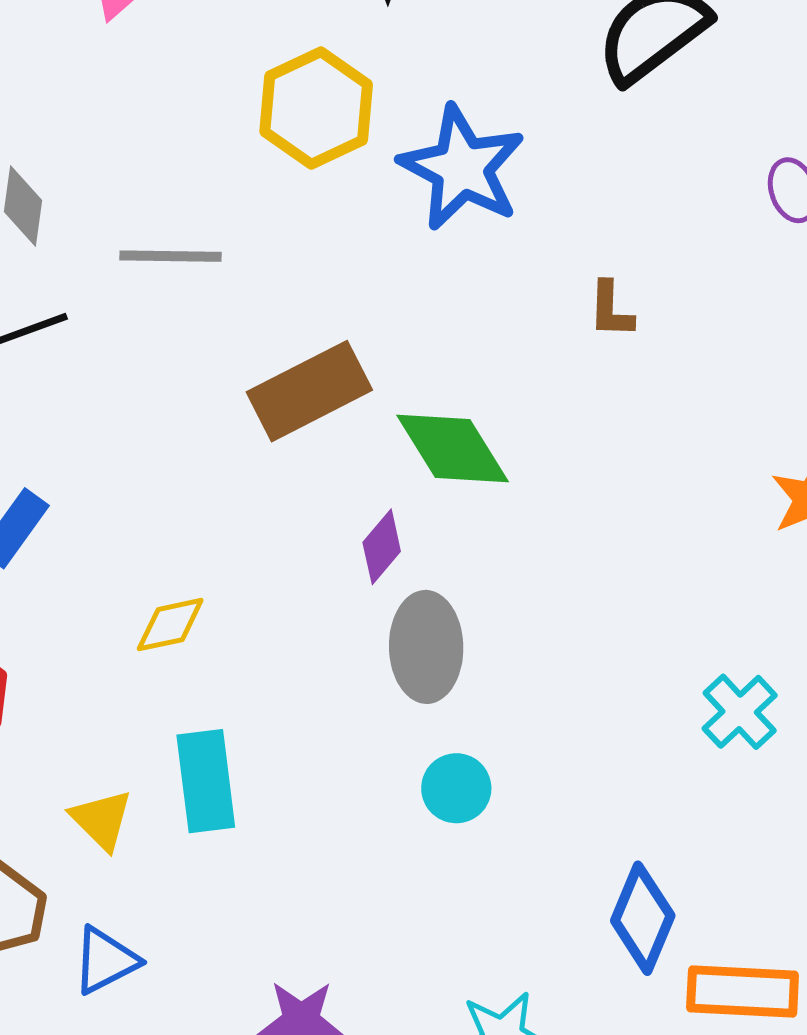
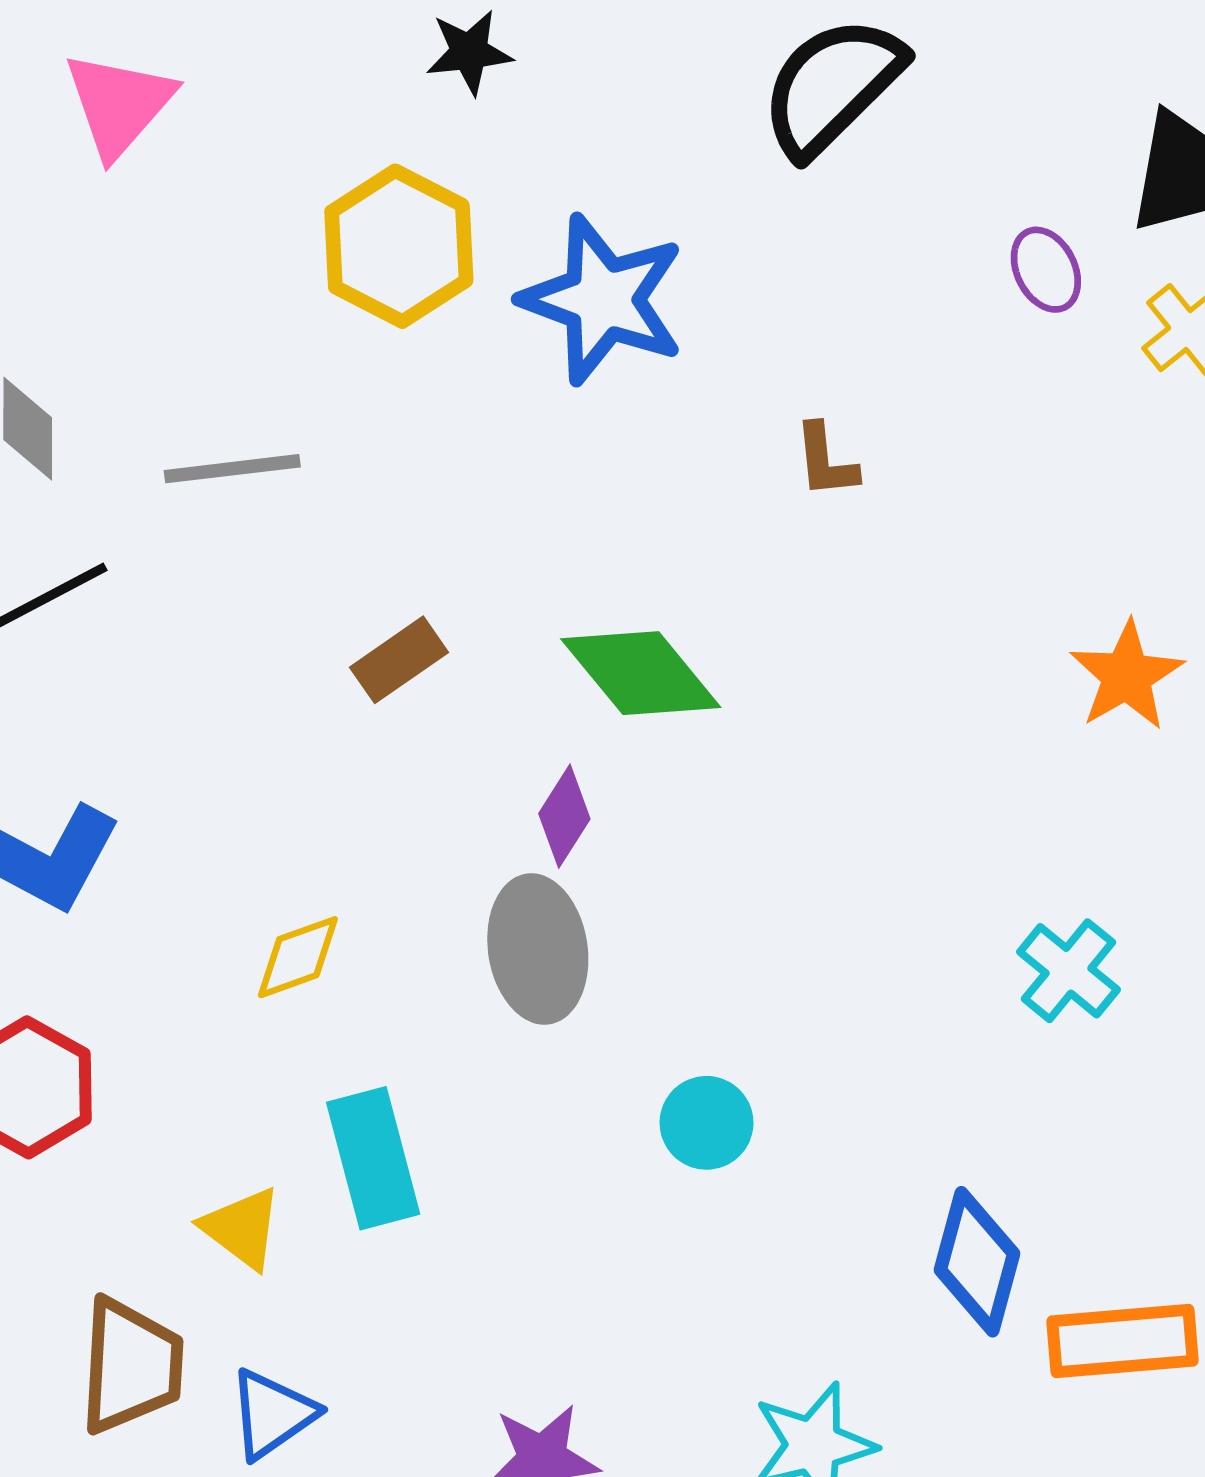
brown rectangle: (309, 391) -> (399, 660), moved, size x0.6
gray ellipse: (426, 647) -> (538, 949), moved

